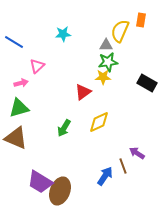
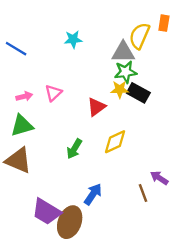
gray triangle: (106, 45) -> (123, 52), size x1.5
pink triangle: (37, 66) -> (53, 93), moved
black rectangle: (147, 83) -> (138, 93), moved
blue arrow: (105, 176) -> (93, 194), moved

